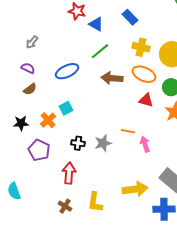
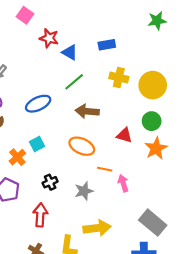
blue rectangle: (130, 17) -> (107, 45), turned -56
orange ellipse: (144, 74) -> (82, 146), moved
black cross: (78, 143) -> (50, 182), turned -32
gray star: (103, 143) -> (84, 191), moved
yellow arrow: (135, 189) -> (97, 228), moved

